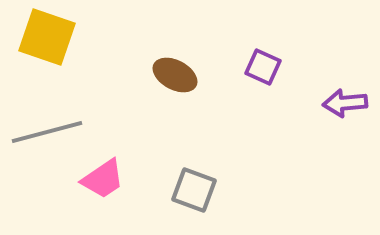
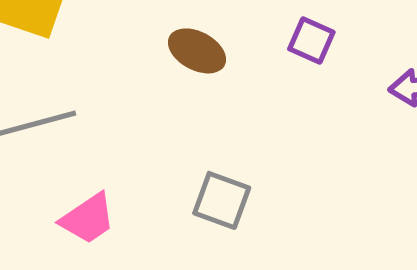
pink trapezoid: (103, 179) -> (88, 219), moved

